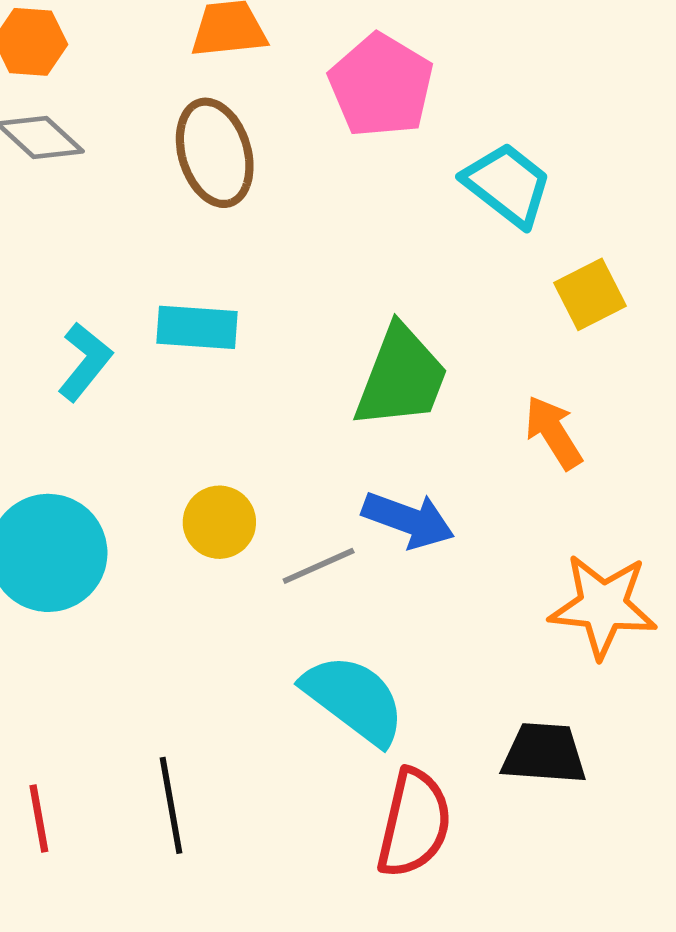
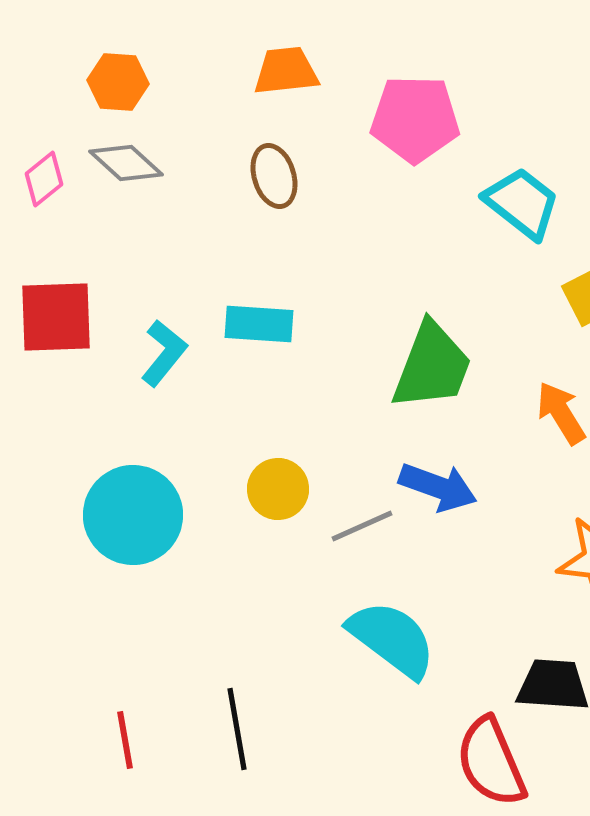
pink pentagon: (381, 86) -> (415, 119), turned -30
brown ellipse: (215, 153) -> (274, 176), size x0.7
red semicircle: (414, 823) -> (491, 762), moved, turned 144

